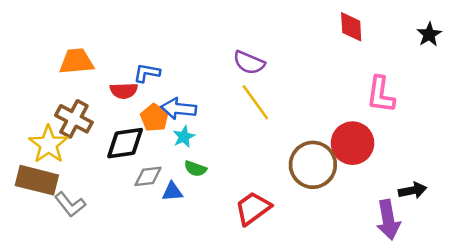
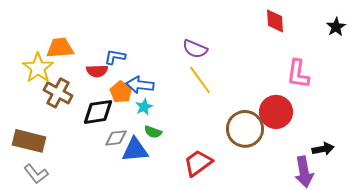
yellow star: (48, 144) -> (38, 68), moved
blue triangle: (172, 192) -> (135, 150), size x1.6
gray L-shape: (70, 204) -> (36, 174), moved

